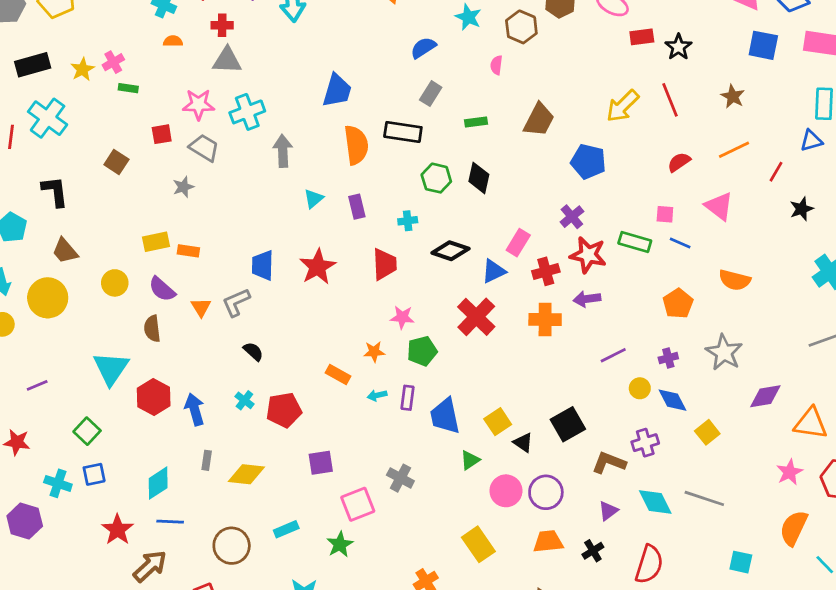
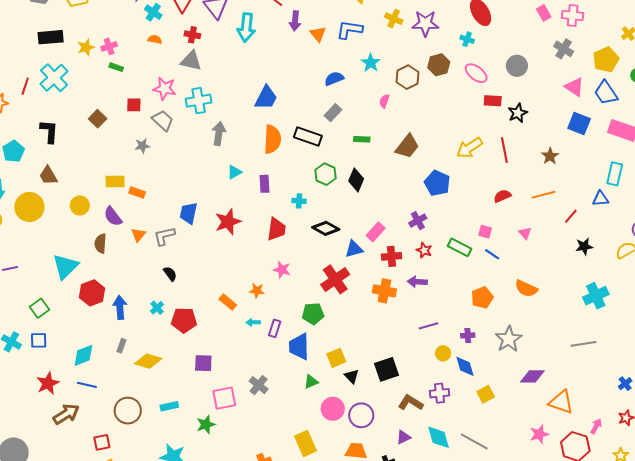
pink triangle: (719, 206) -> (525, 233), size x0.6
red star: (588, 255) -> (424, 250), size x0.6
green pentagon: (422, 351) -> (313, 314), moved

